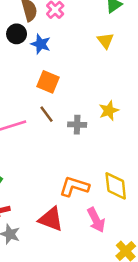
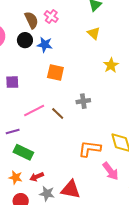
yellow star: (109, 111) -> (111, 65), moved
brown line: (47, 114) -> (58, 114), moved
red triangle: (51, 219) -> (71, 189), moved

